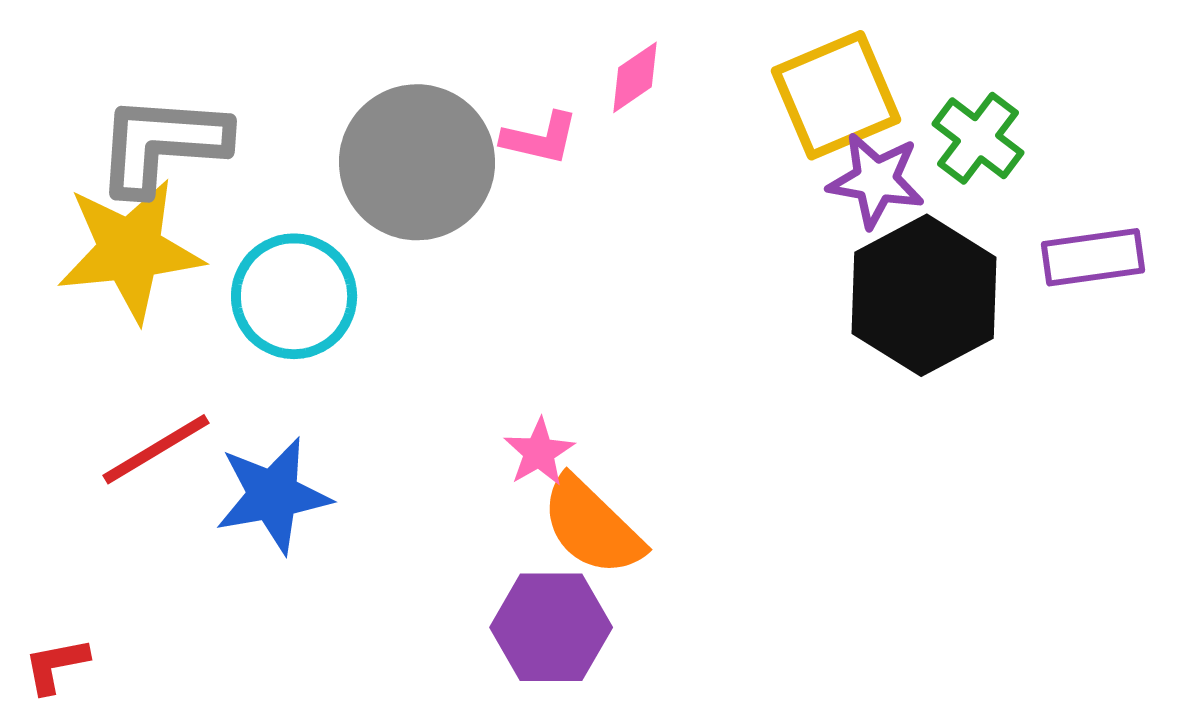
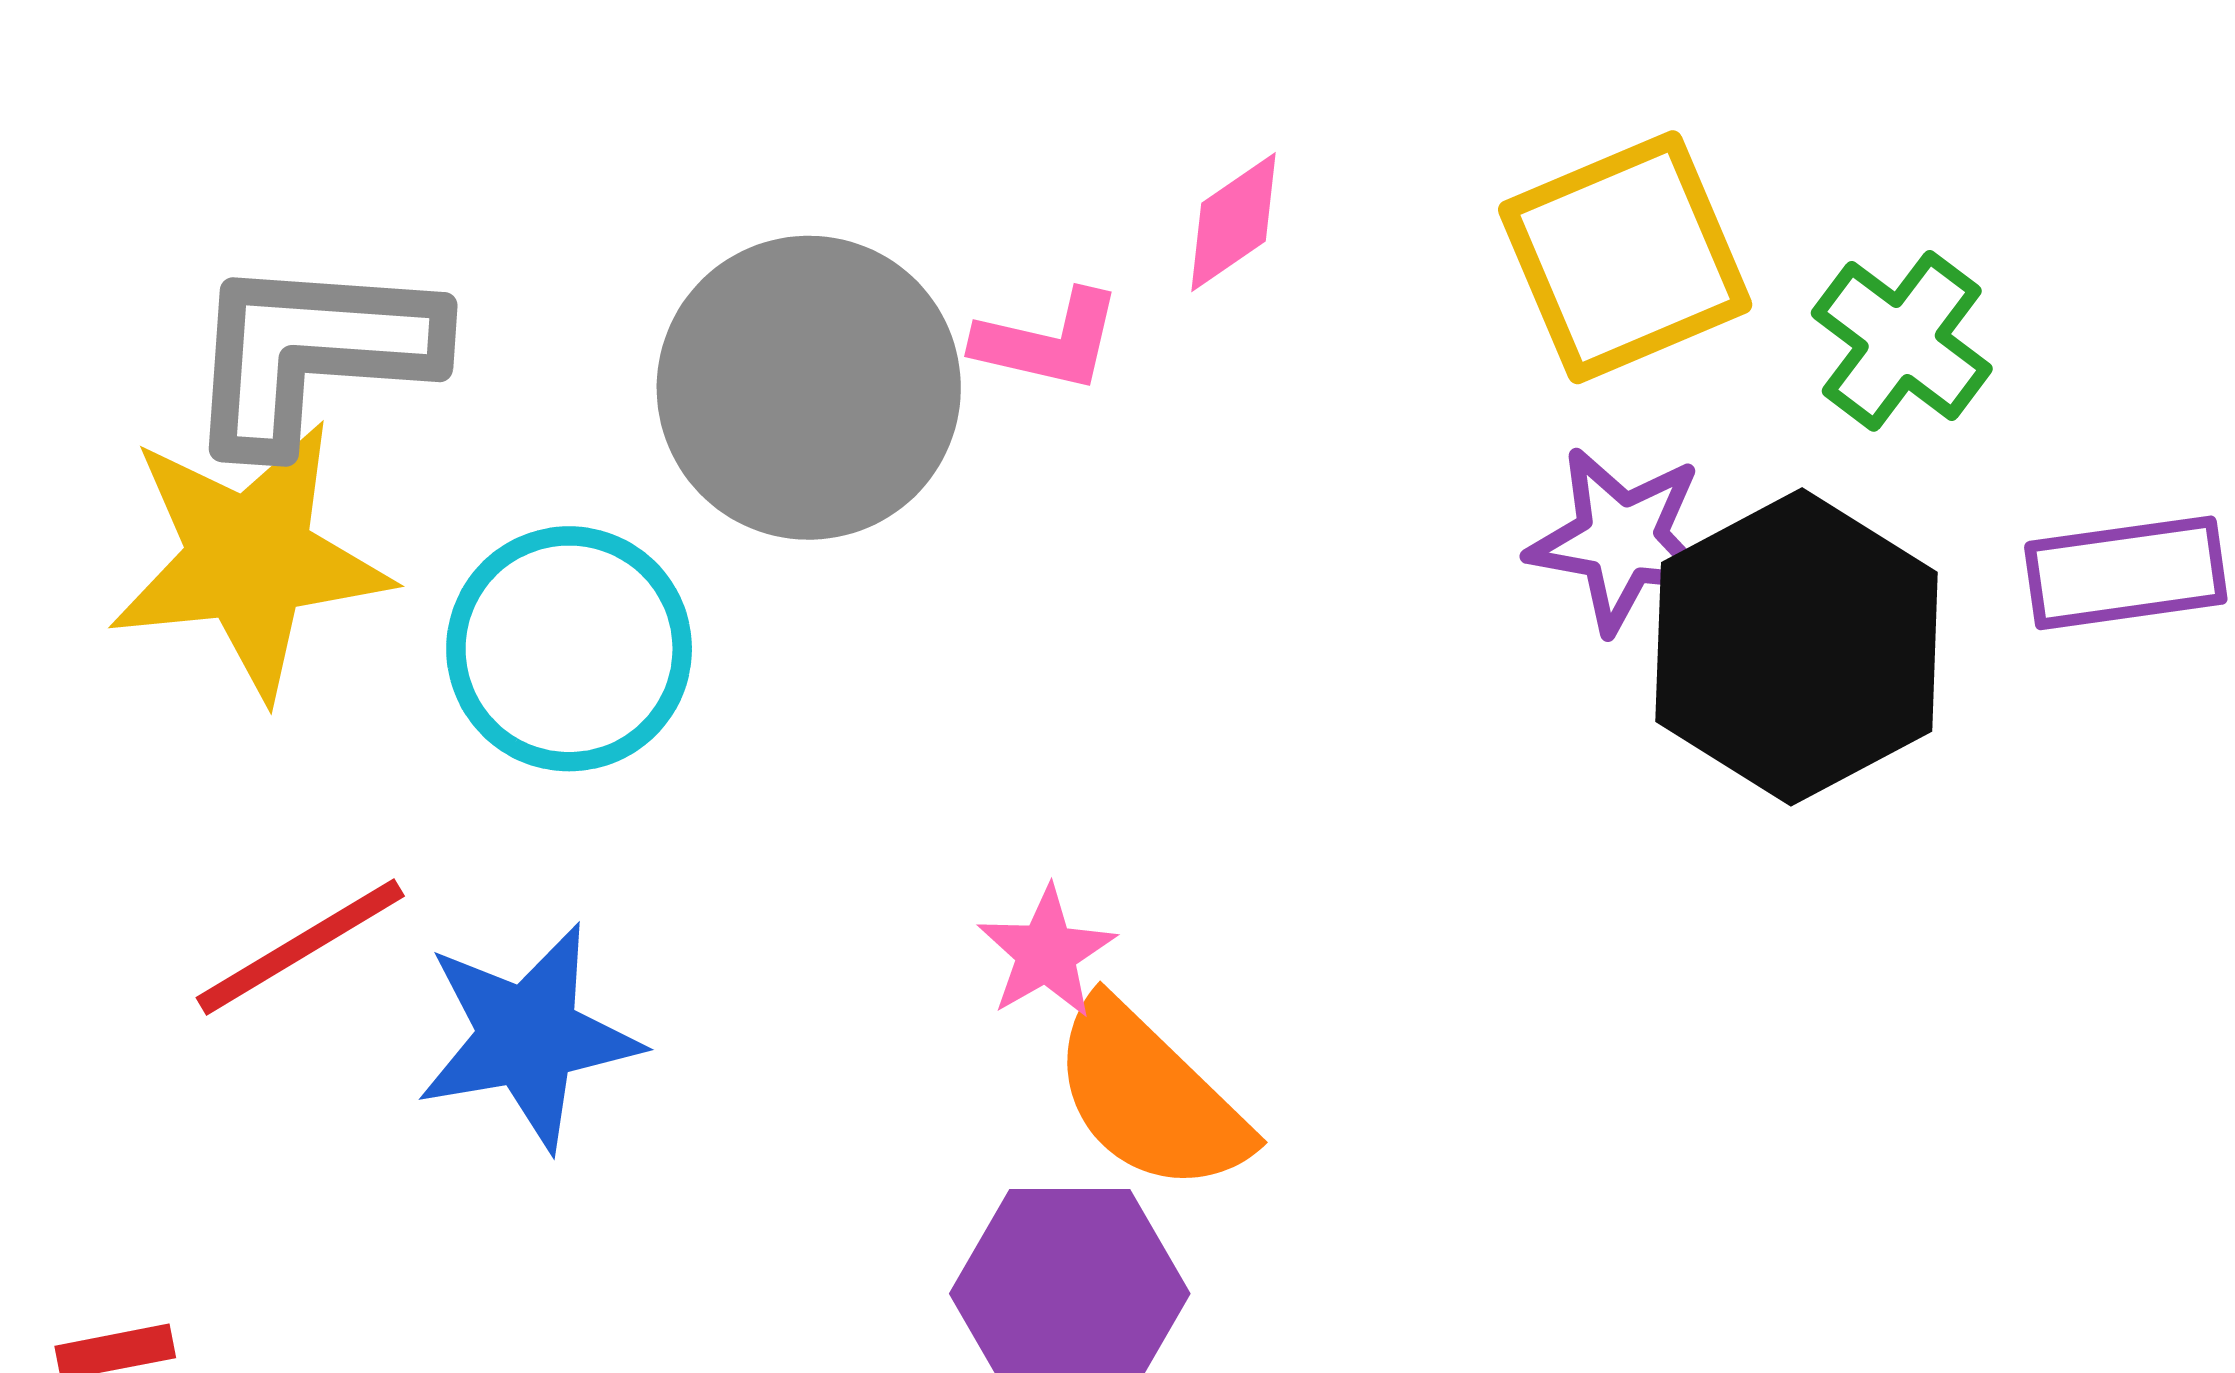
purple star: (876, 180) -> (1621, 540), moved

